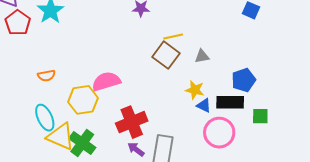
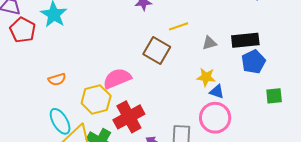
brown square: (166, 55) -> (157, 51), moved
black rectangle: (230, 102) -> (245, 40), moved
red cross: (132, 122) -> (129, 117), moved
pink circle: (219, 133) -> (215, 118), moved

